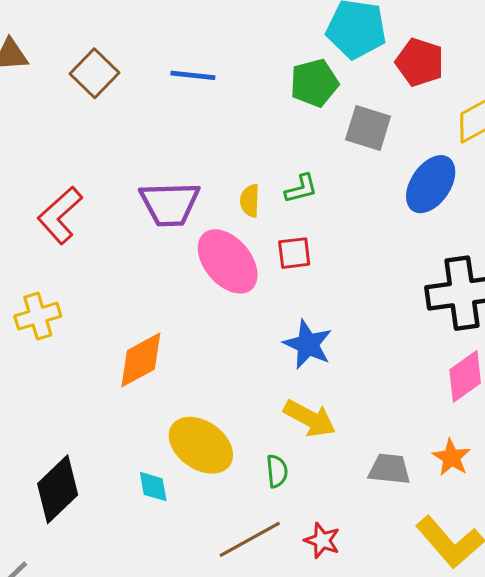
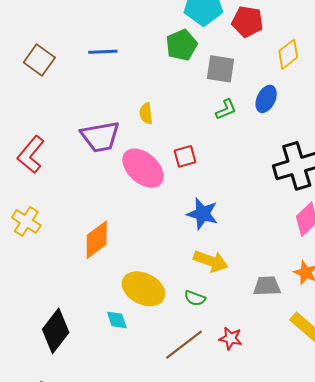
blue ellipse: (431, 184) -> (266, 99), size x0.7
green L-shape: (301, 189) -> (226, 109), moved
yellow semicircle: (250, 201) -> (146, 113), moved
yellow cross: (38, 316) -> (26, 221), turned -32
green semicircle: (277, 471) -> (195, 298), turned 125

